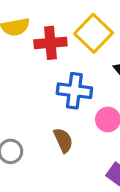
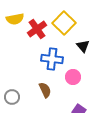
red cross: (50, 43) -> (37, 29), turned -30

